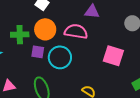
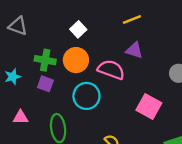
purple square: (38, 52) -> (45, 84), moved

